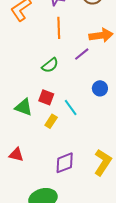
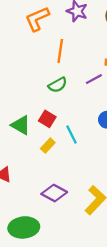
orange line: (59, 28) -> (60, 51), moved
purple diamond: (65, 163) -> (54, 193), turned 40

